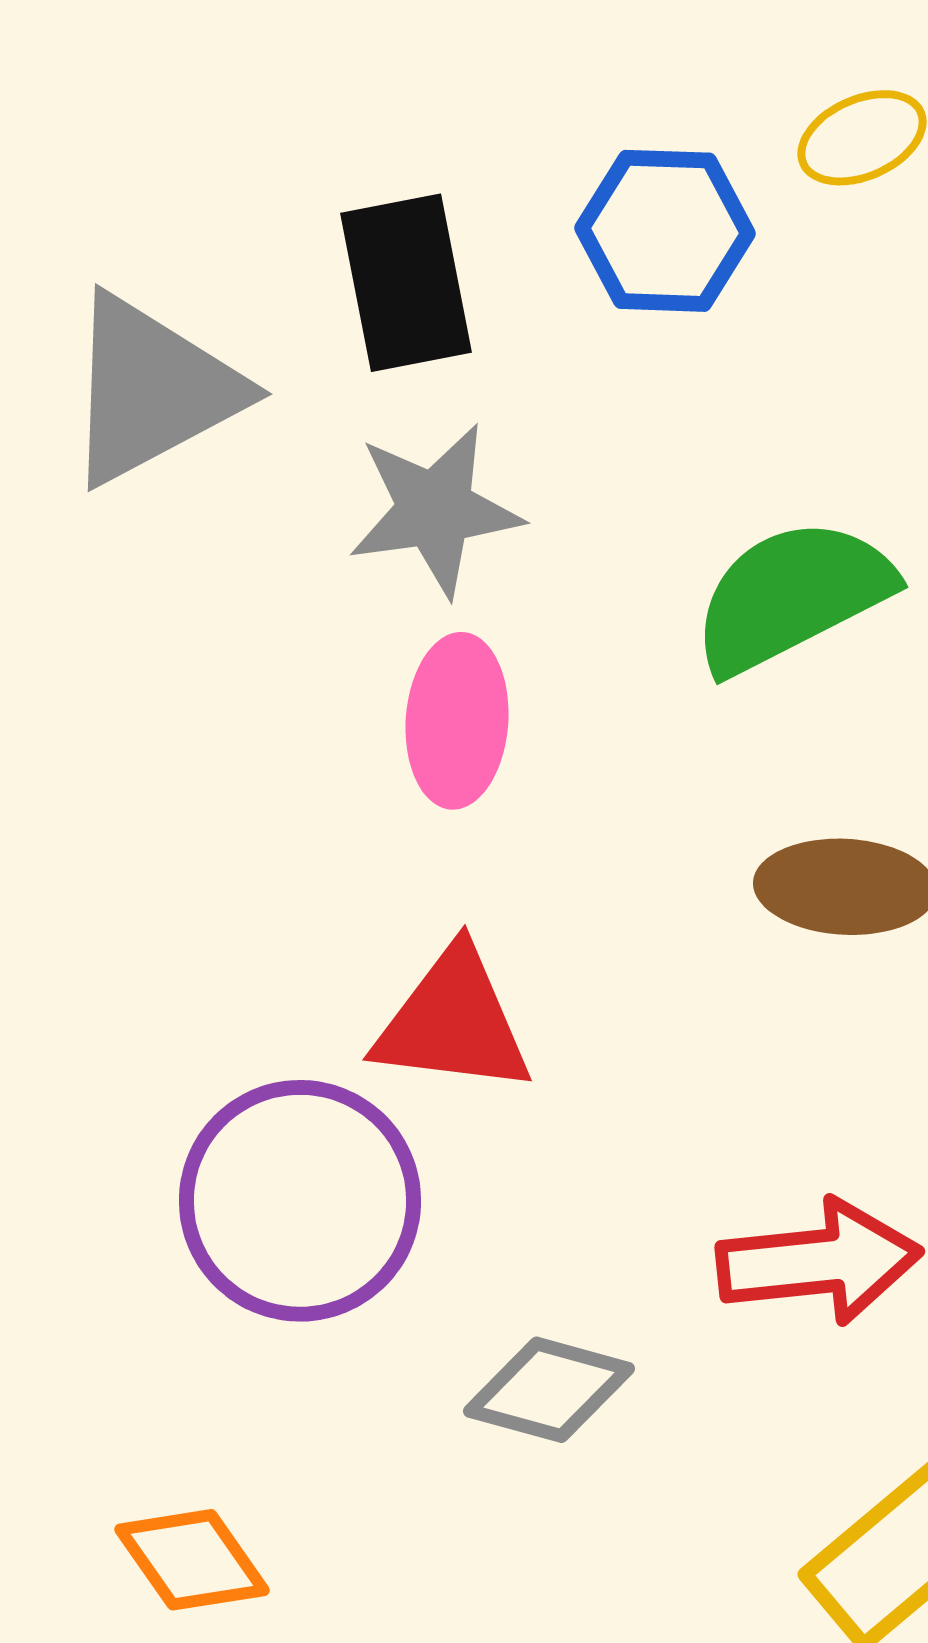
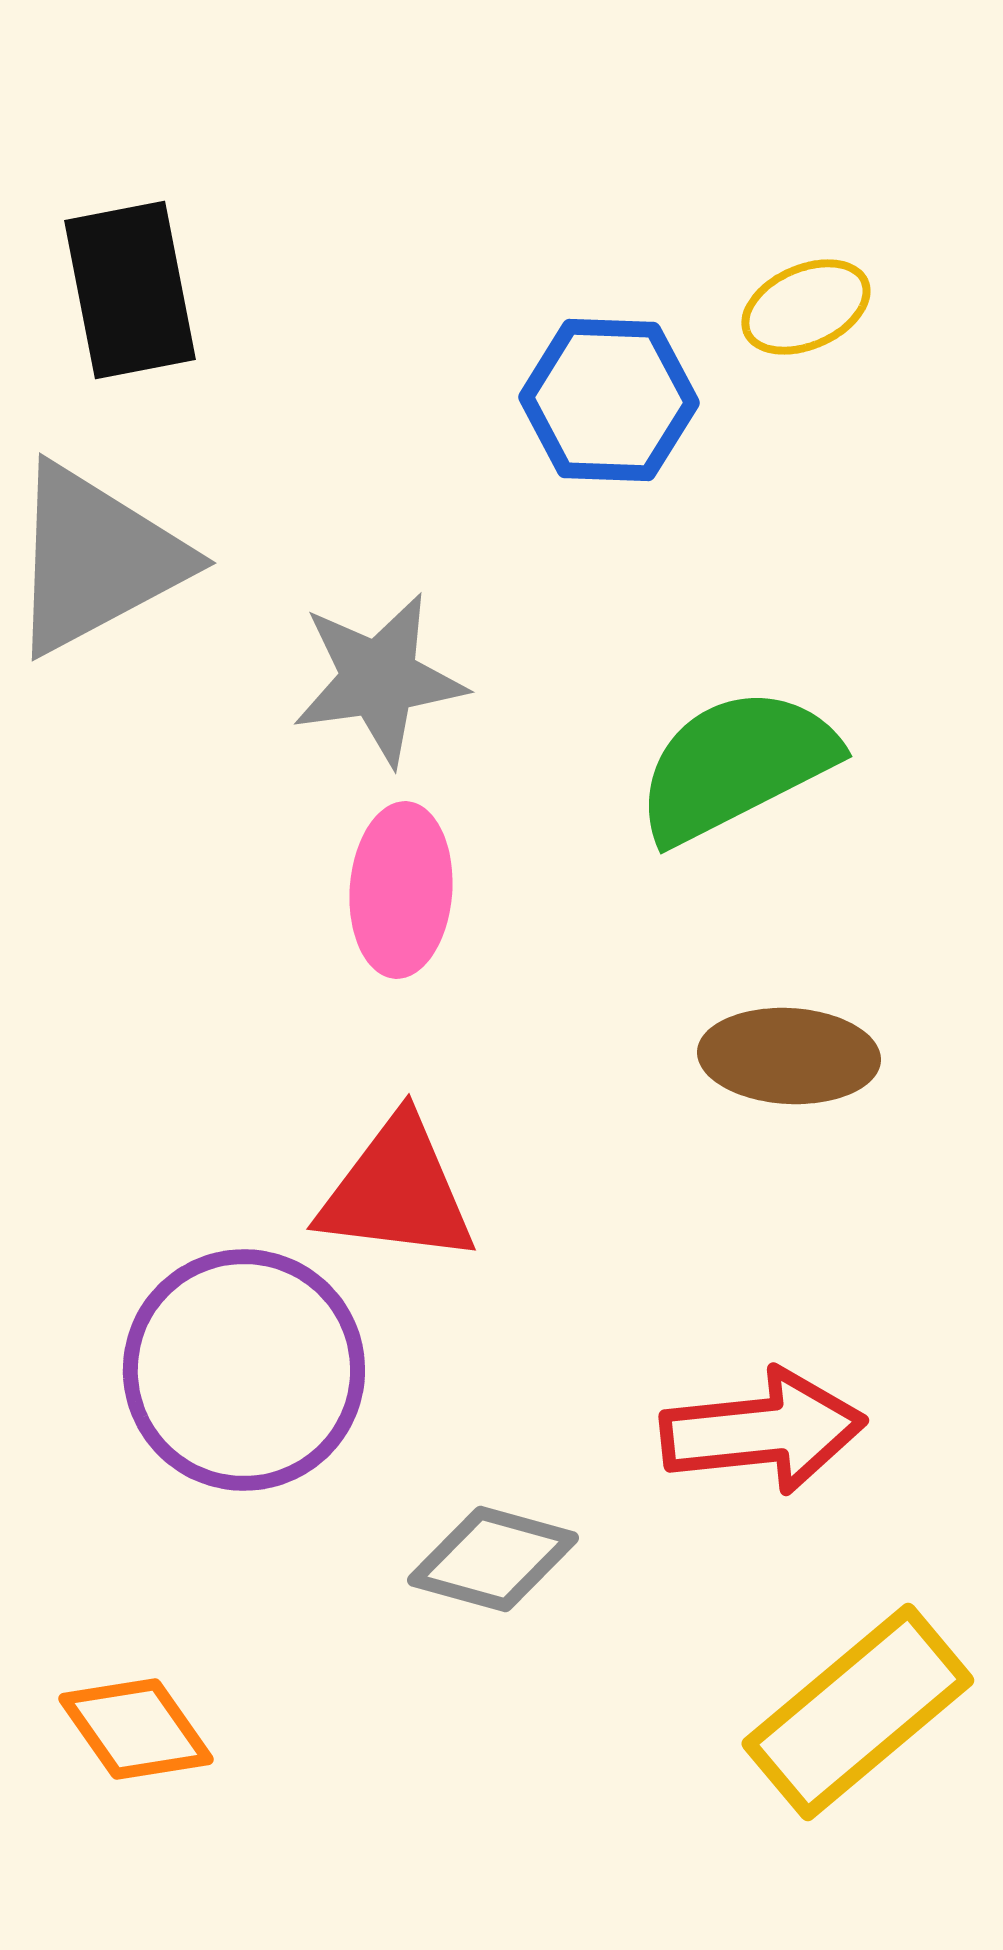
black rectangle: (406, 283) -> (130, 290), moved

